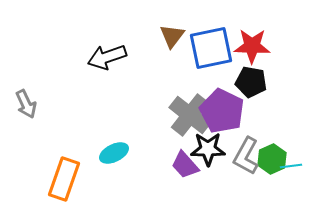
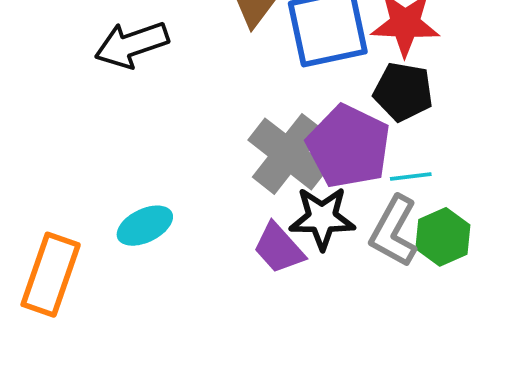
cyan line: (291, 166) -> (411, 177), moved

